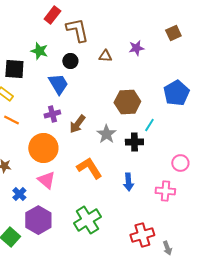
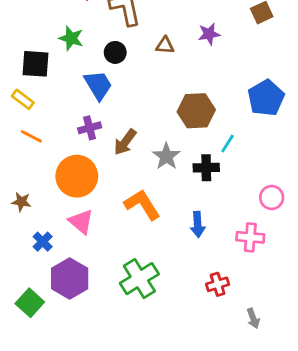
red cross: (142, 235) -> (218, 284), moved, size x0.7

